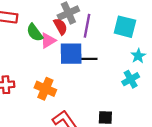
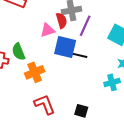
green semicircle: (35, 33) -> (18, 52), moved
orange cross: (45, 89) -> (35, 72), turned 30

